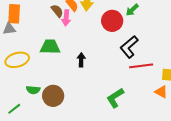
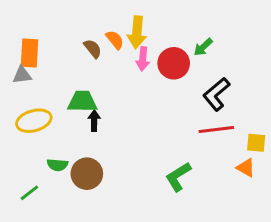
pink arrow: (66, 18) -> (143, 59), moved
black L-shape: (129, 47) -> (216, 94), moved
black arrow: (81, 60) -> (94, 121), moved

